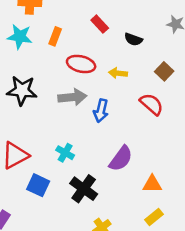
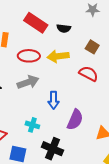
red rectangle: (100, 24) -> (36, 23), size x1.6
yellow arrow: (118, 73) -> (58, 56), size x1.5
blue arrow: (101, 111) -> (53, 100), moved

